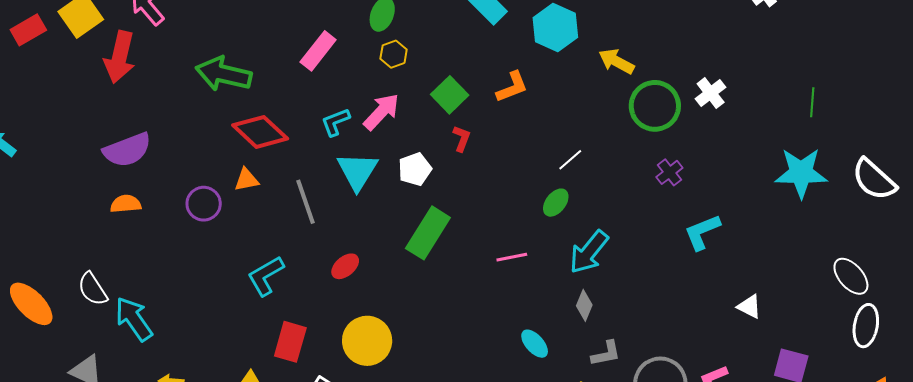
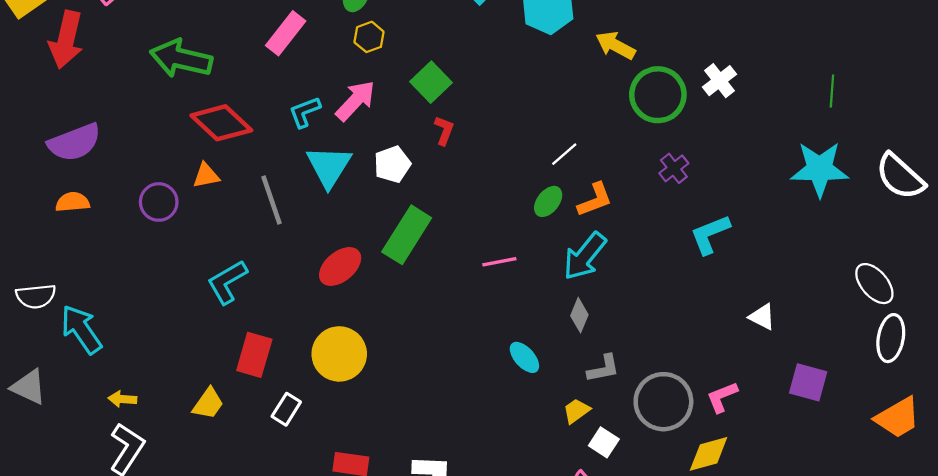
orange L-shape: (512, 87) -> (595, 200), moved
red ellipse: (345, 266) -> (340, 266), moved, size x1.4
white semicircle: (93, 289) -> (36, 296), turned -63

